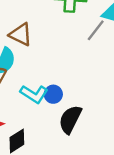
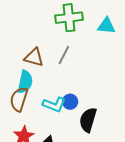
gray line: (96, 30) -> (64, 55), moved

